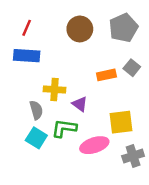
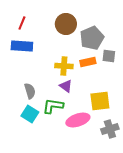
gray pentagon: (123, 28) -> (92, 38), moved
gray square: (132, 68) -> (109, 56), turned -32
yellow cross: (54, 89) -> (64, 66), moved

